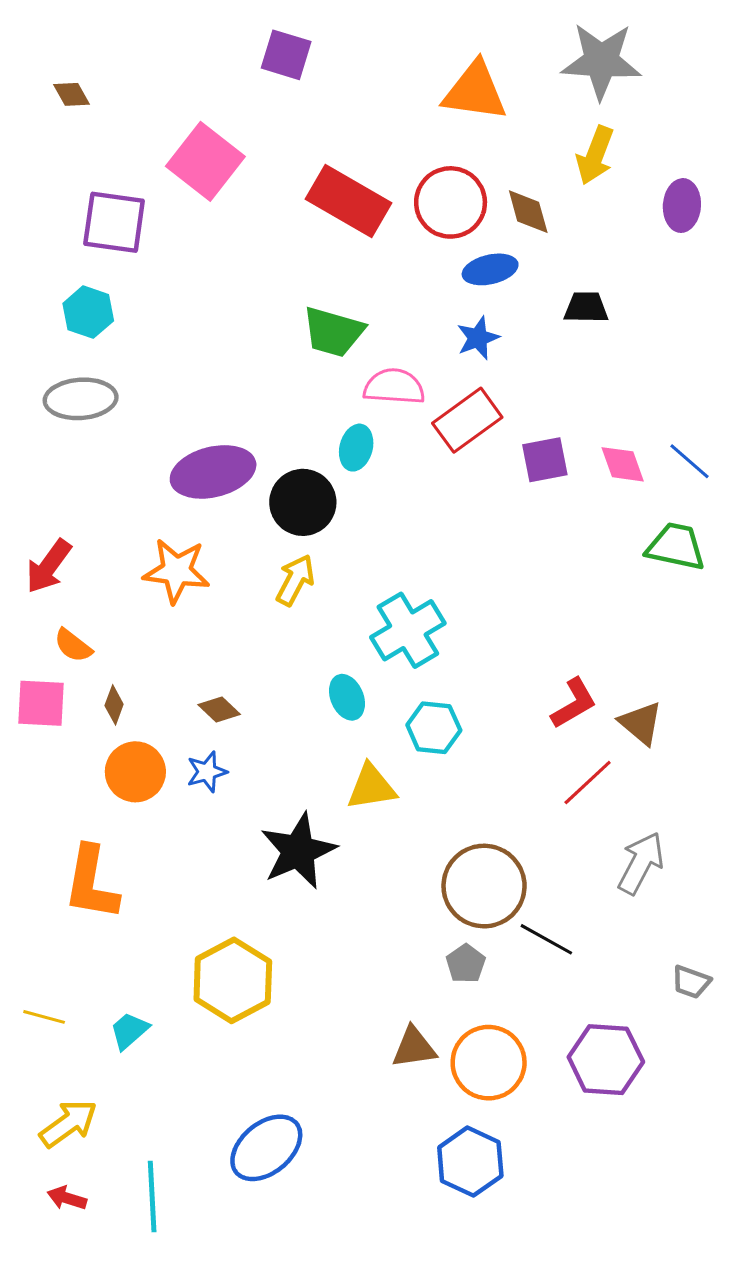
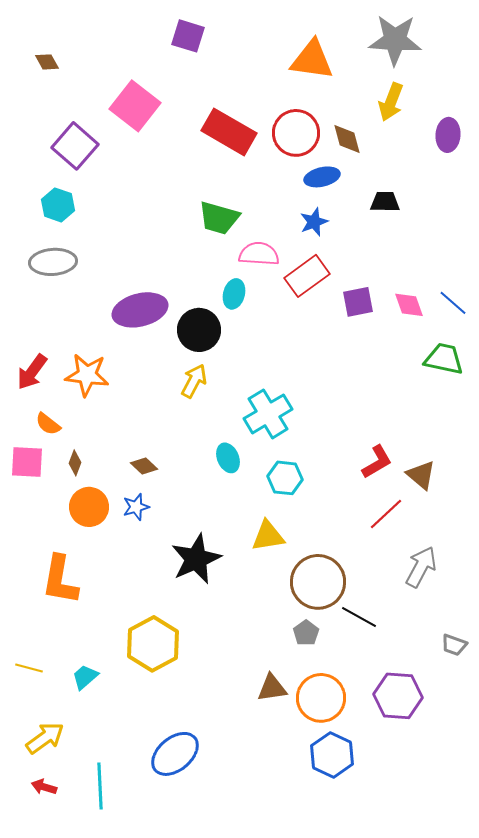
purple square: (114, 222) -> (75, 146), turned 33
orange star: (176, 571) -> (87, 375), moved
yellow triangle: (371, 787) -> (268, 536), moved
blue hexagon: (470, 1162) -> (332, 755), moved

